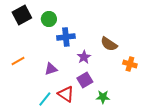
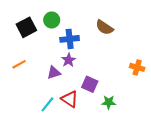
black square: (22, 15) -> (26, 27), moved
brown semicircle: (109, 44) -> (104, 27), moved
purple star: (84, 57) -> (69, 60), moved
purple square: (85, 80) -> (90, 84), turned -35

